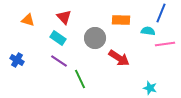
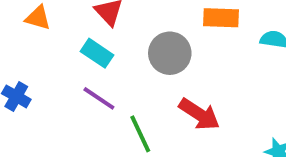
red arrow: (119, 58) -> (199, 114), moved

